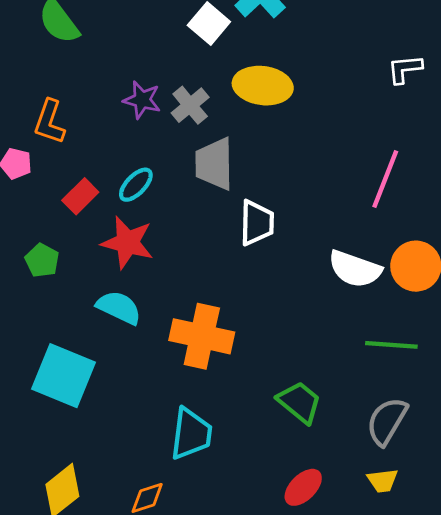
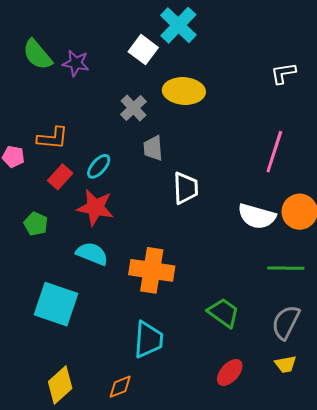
purple star: (142, 100) -> (76, 63), moved
orange L-shape: (49, 122) -> (53, 138), moved, turned -100
gray trapezoid: (214, 164) -> (153, 148), size x0.7

